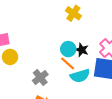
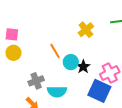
orange line: (68, 64) -> (55, 51), moved
cyan semicircle: (80, 76) -> (57, 92), moved

